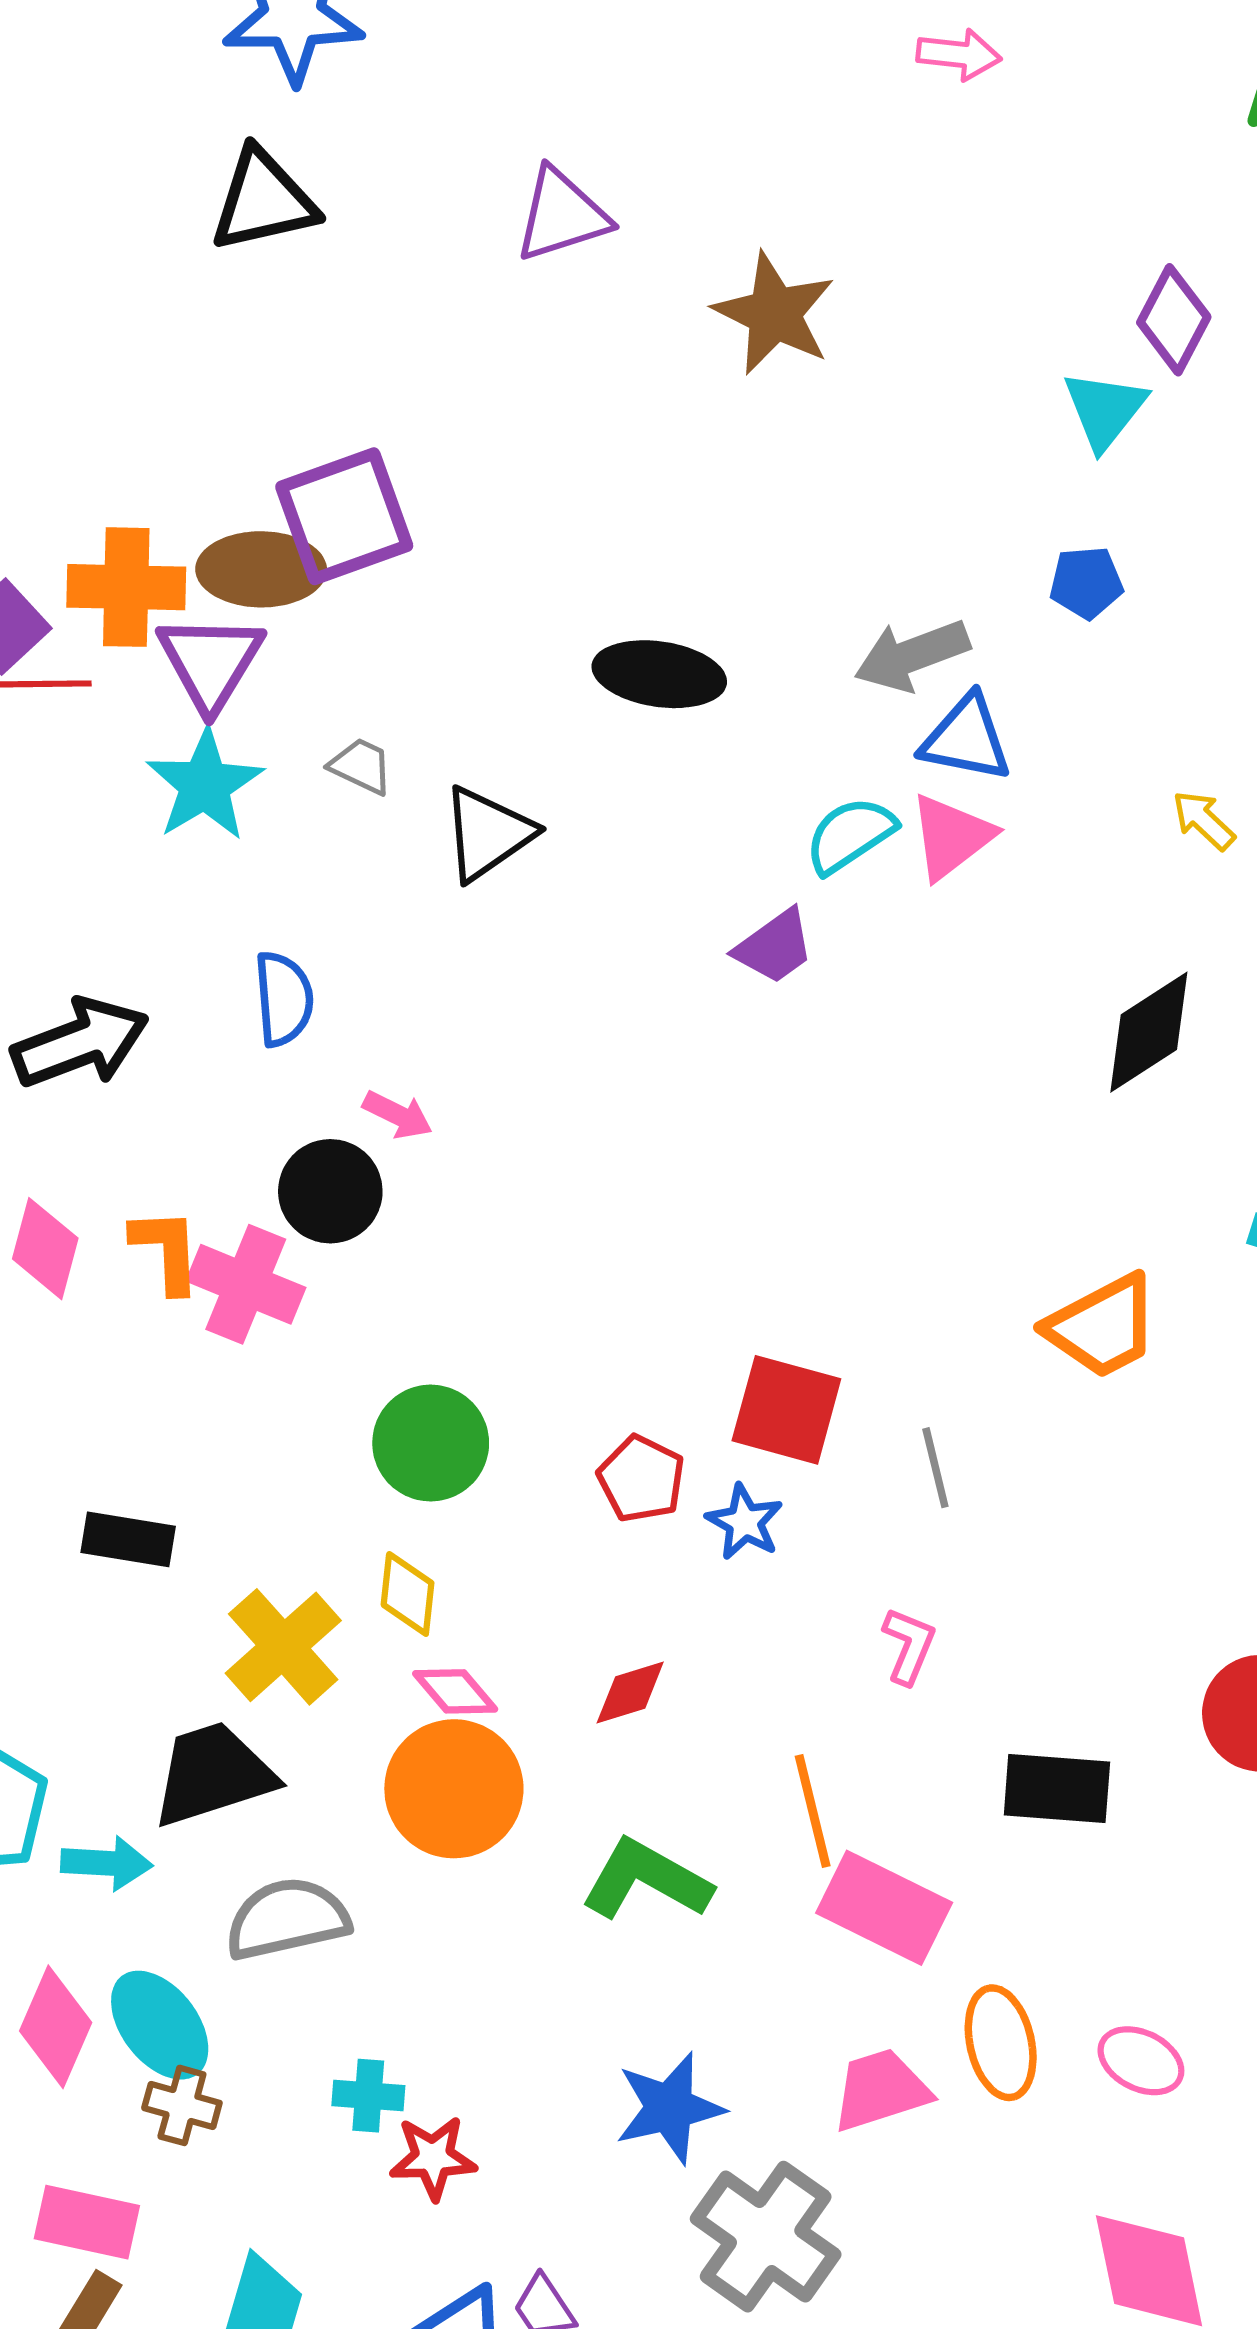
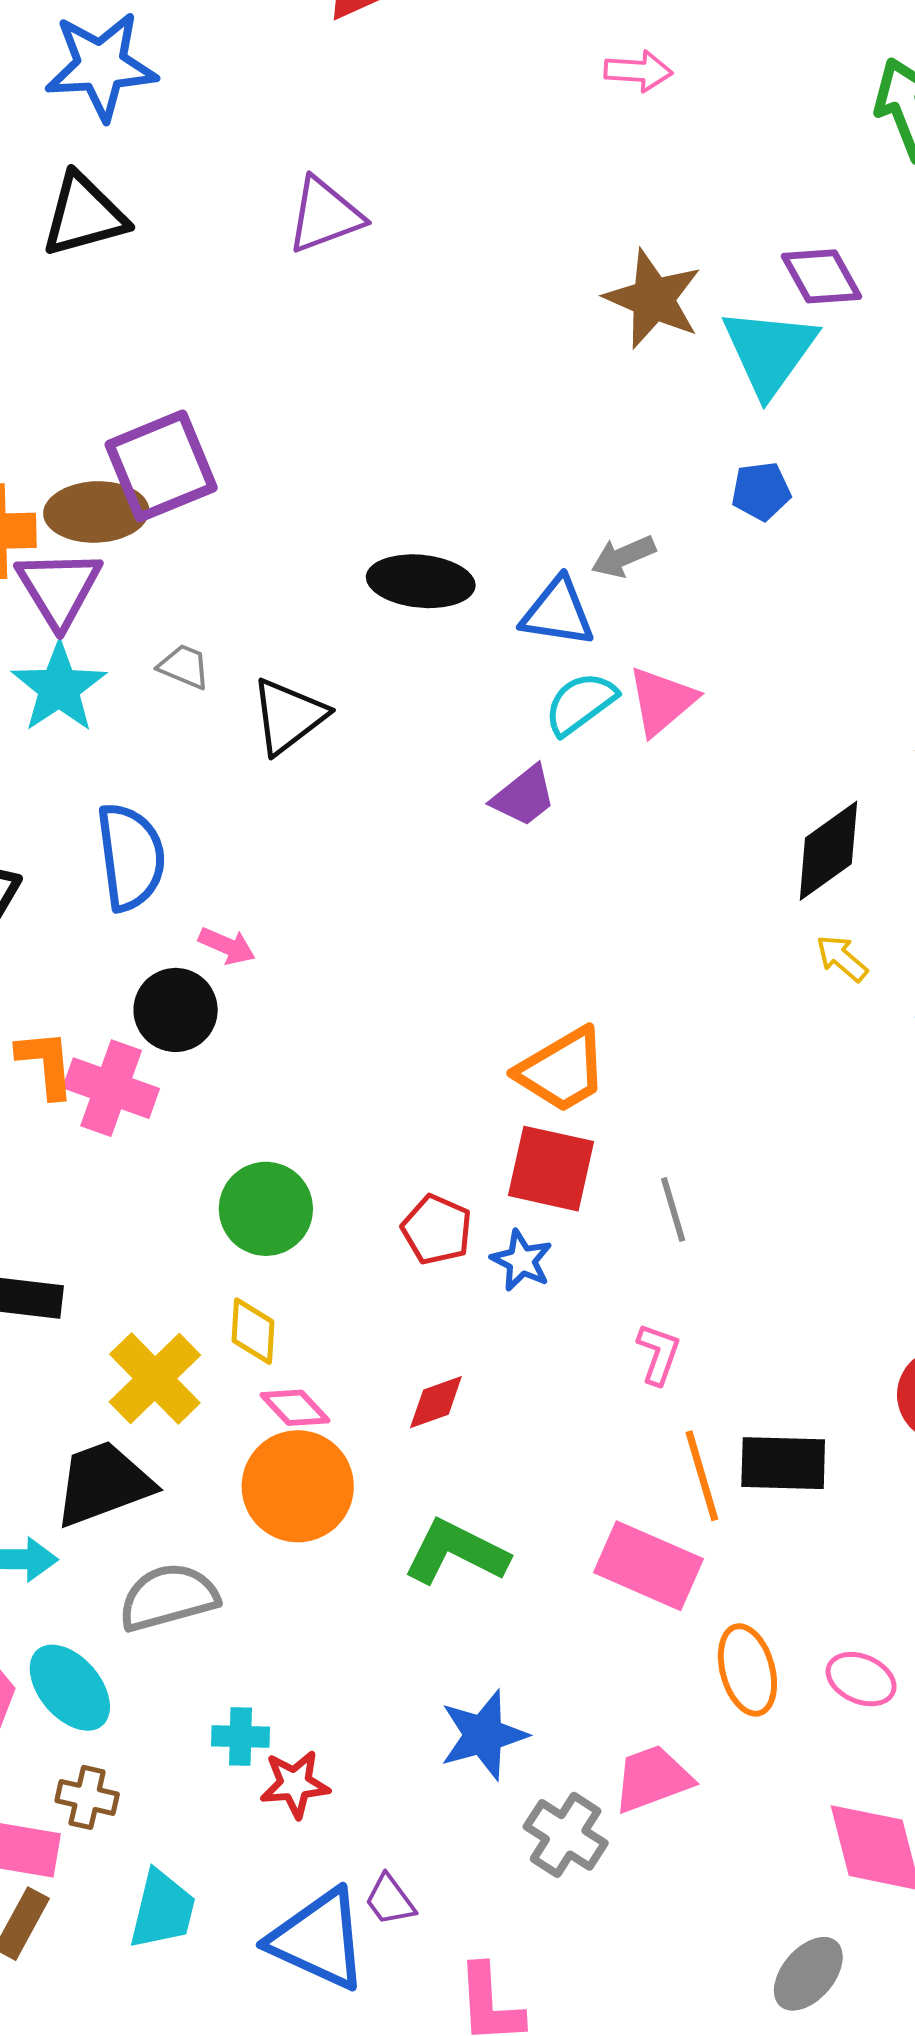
brown star: (774, 314) -> (653, 299), moved
purple diamond: (1174, 320) -> (821, 276), turned -54
cyan triangle: (1105, 410) -> (769, 351), size x1.4
gray arrow: (912, 655) -> (623, 556), size x0.7
blue triangle: (966, 739) -> (558, 612), moved
yellow arrow: (1204, 820) -> (842, 958), moved
blue semicircle: (284, 999) -> (131, 857), size x1.4
orange trapezoid: (1102, 1326) -> (562, 1070), moved
orange line: (813, 1811) -> (702, 1476), moved
pink trapezoid: (881, 2090) -> (652, 1779), moved
brown cross: (182, 2105) -> (87, 1797), moved
gray cross: (766, 2237) -> (566, 1835), size x0.7

